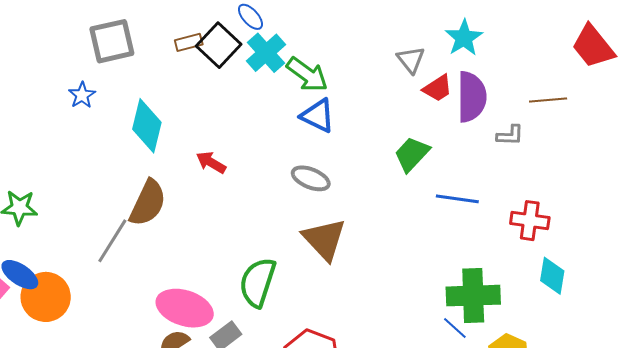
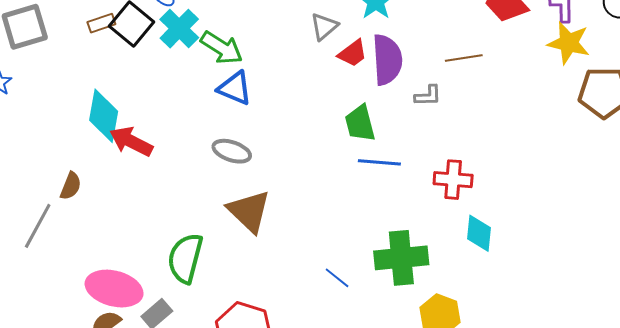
gray triangle: (411, 60) -> (324, 26), turned 32
cyan diamond: (147, 126) -> (104, 116), moved
green trapezoid: (412, 154) -> (360, 123), moved, turned -54
red arrow: (211, 162) -> (131, 141), size x1.4
brown semicircle: (148, 203) -> (71, 186), size x0.6
blue line: (455, 328) -> (337, 278), moved

